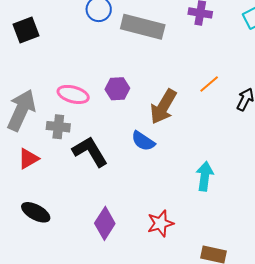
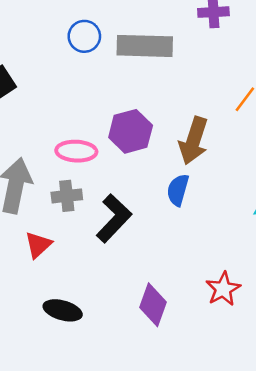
purple hexagon: (117, 89) -> (131, 131), size x1.4
blue semicircle: (143, 141) -> (178, 190), turned 85
black L-shape: (90, 152) -> (114, 218), turned 87

